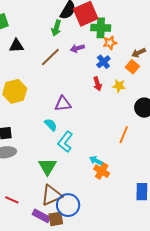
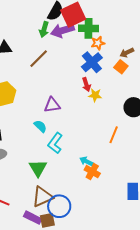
purple arrow: (77, 48) -> (62, 31), moved, size x1.6
blue cross: (103, 62) -> (92, 62), size x1.5
yellow star: (119, 86) -> (95, 95), moved

